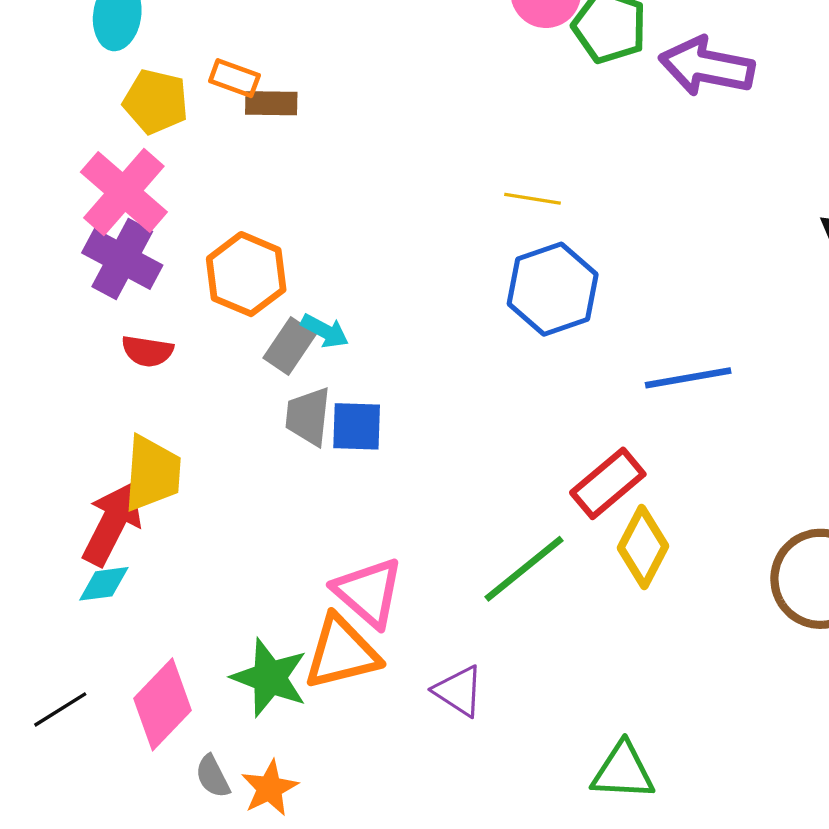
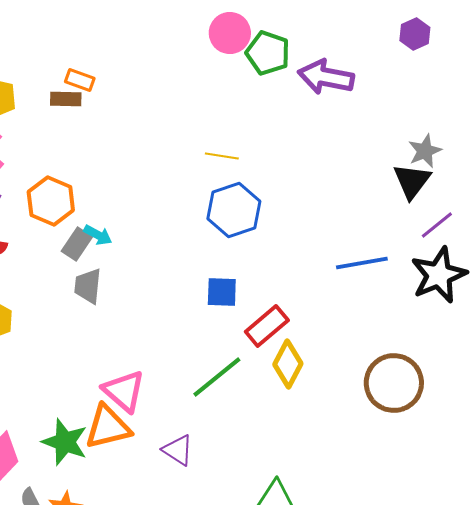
orange rectangle: (234, 78) -> (80, 80), moved
blue line: (688, 378) -> (362, 263), moved
blue square: (357, 426) -> (222, 292), moved

